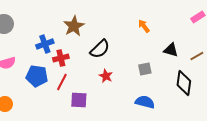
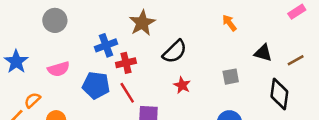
red line: (62, 82) -> (127, 93), turned -60

